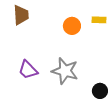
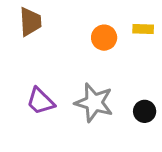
black circle: (100, 91) -> (145, 111), moved

